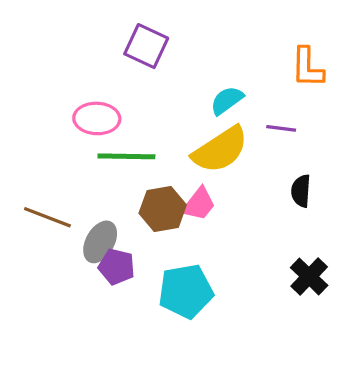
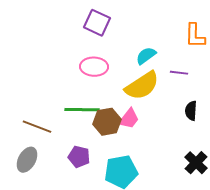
pink ellipse: (97, 118) -> (94, 67), moved
green line: (126, 156) -> (82, 110), moved
gray ellipse: (100, 242) -> (27, 160), moved

